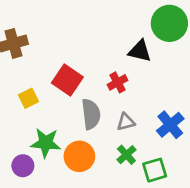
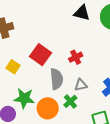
black triangle: (140, 51) -> (82, 13), moved
yellow square: (28, 98) -> (13, 67), turned -32
green cross: (126, 155) -> (70, 101), moved

